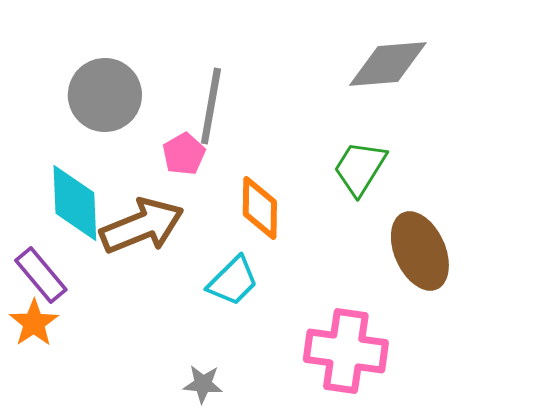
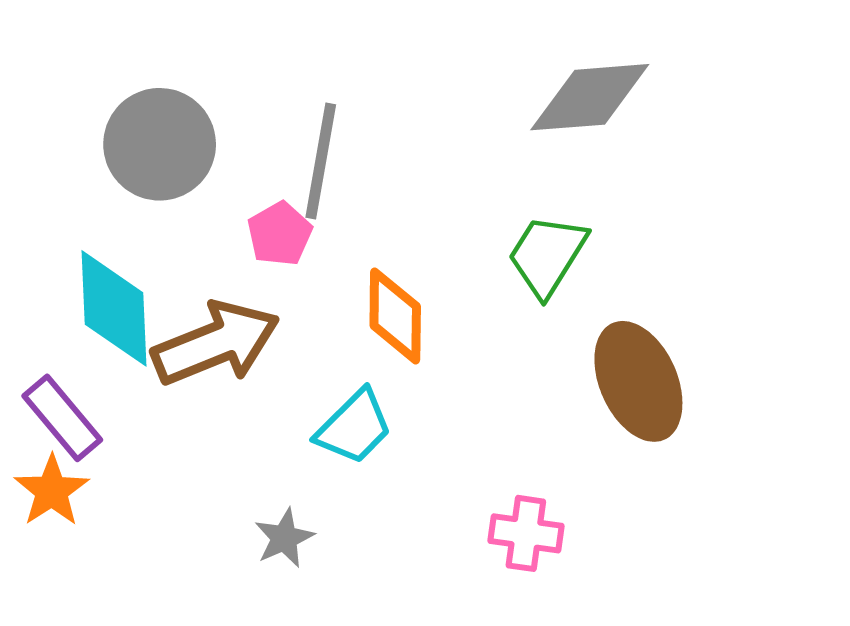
pink cross: (346, 351) -> (526, 533), size x0.6
gray star: (203, 384) -> (284, 538), moved, turned -30

